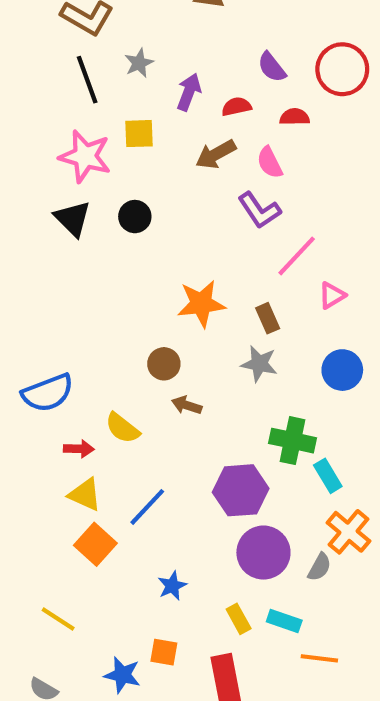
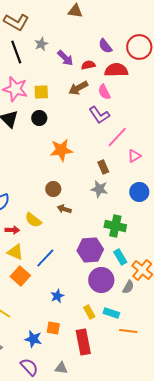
purple arrow: (189, 92) -> (65, 58), turned 114
red semicircle: (295, 117) -> (116, 70), size x1.6
yellow square: (139, 134) -> (41, 92), moved
orange star: (201, 304) -> (61, 150), moved
cyan rectangle: (328, 476) -> (120, 257), moved

